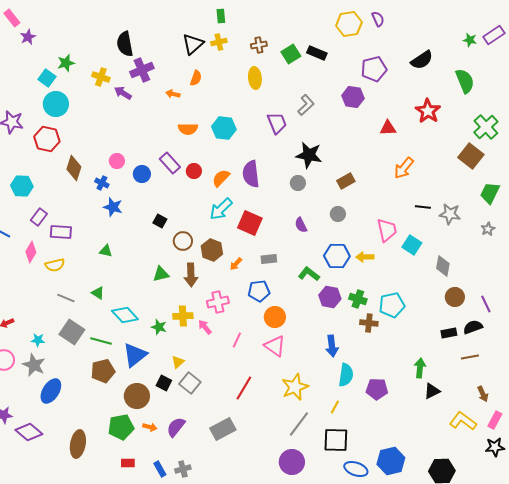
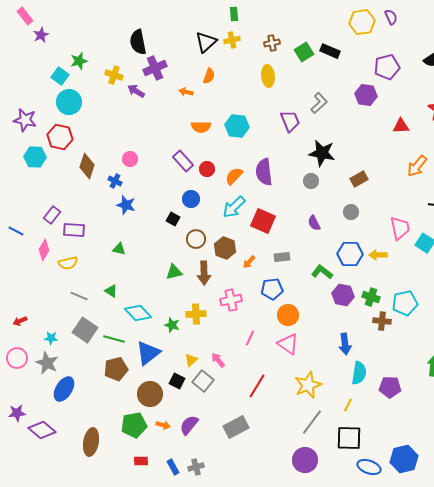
blue circle: (142, 174) -> (191, 199), moved
cyan hexagon: (22, 186) -> (35, 157), moved
pink arrow: (205, 327) -> (218, 360), moved

